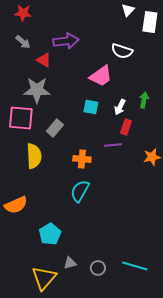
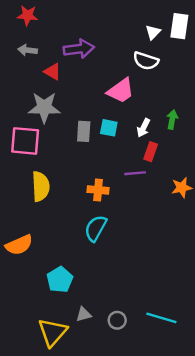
white triangle: (128, 10) -> (153, 32), moved
gray arrow: (23, 42) -> (27, 50), turned 147
gray rectangle: (55, 128) -> (84, 131), moved, turned -36

